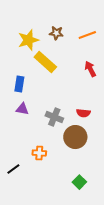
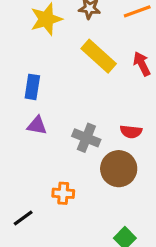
yellow rectangle: (45, 62) -> (99, 56), moved

